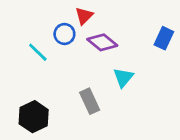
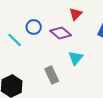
red triangle: (84, 16) -> (76, 14), moved

